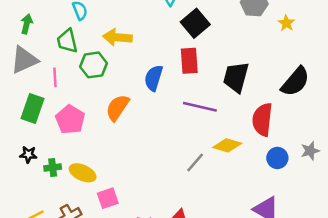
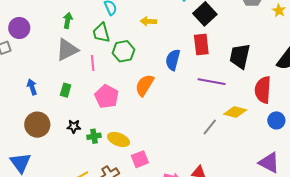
yellow arrow: (117, 37) -> (148, 21), moved, size x0.7
green rectangle: (33, 109) -> (66, 90), moved, size x0.6

